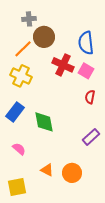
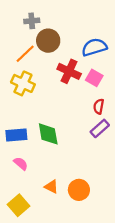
blue semicircle: (86, 43) -> (94, 47), turned 80
blue rectangle: (15, 112) -> (16, 135), moved, turned 48
purple rectangle: (91, 137) -> (100, 128), moved
yellow square: (17, 187) -> (19, 205), turned -30

